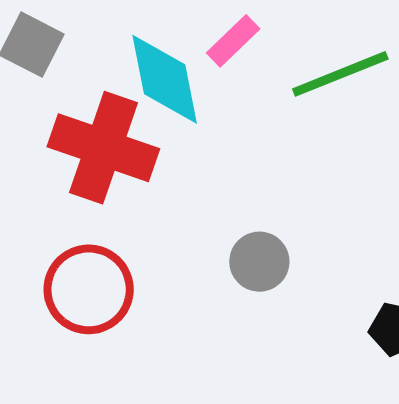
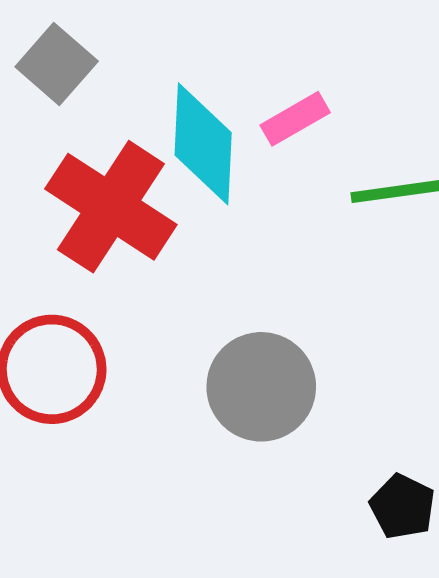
gray circle: (259, 262) -> (261, 387), size x1.5

